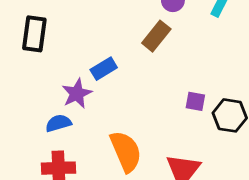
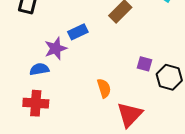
orange semicircle: (126, 151) -> (104, 88), moved, size x0.6

